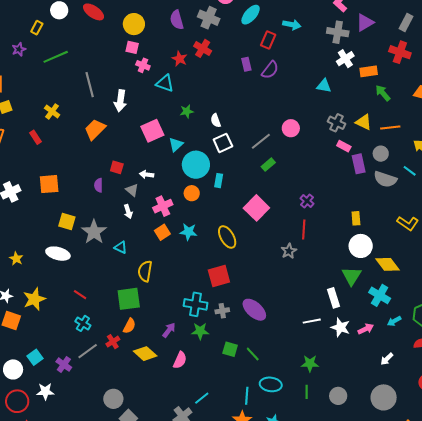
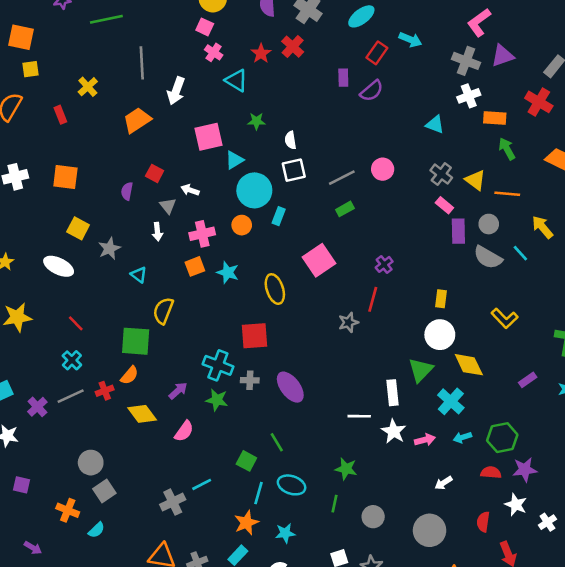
gray star: (94, 232) -> (109, 248), size x0.7
green square: (230, 349) -> (246, 461), moved

